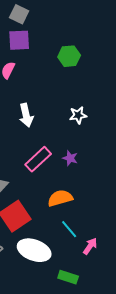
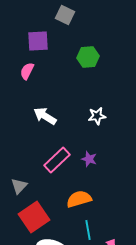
gray square: (19, 14) -> (65, 15), moved
white arrow: (26, 115) -> (45, 116), turned 135
cyan line: (69, 229) -> (88, 230), turned 30

